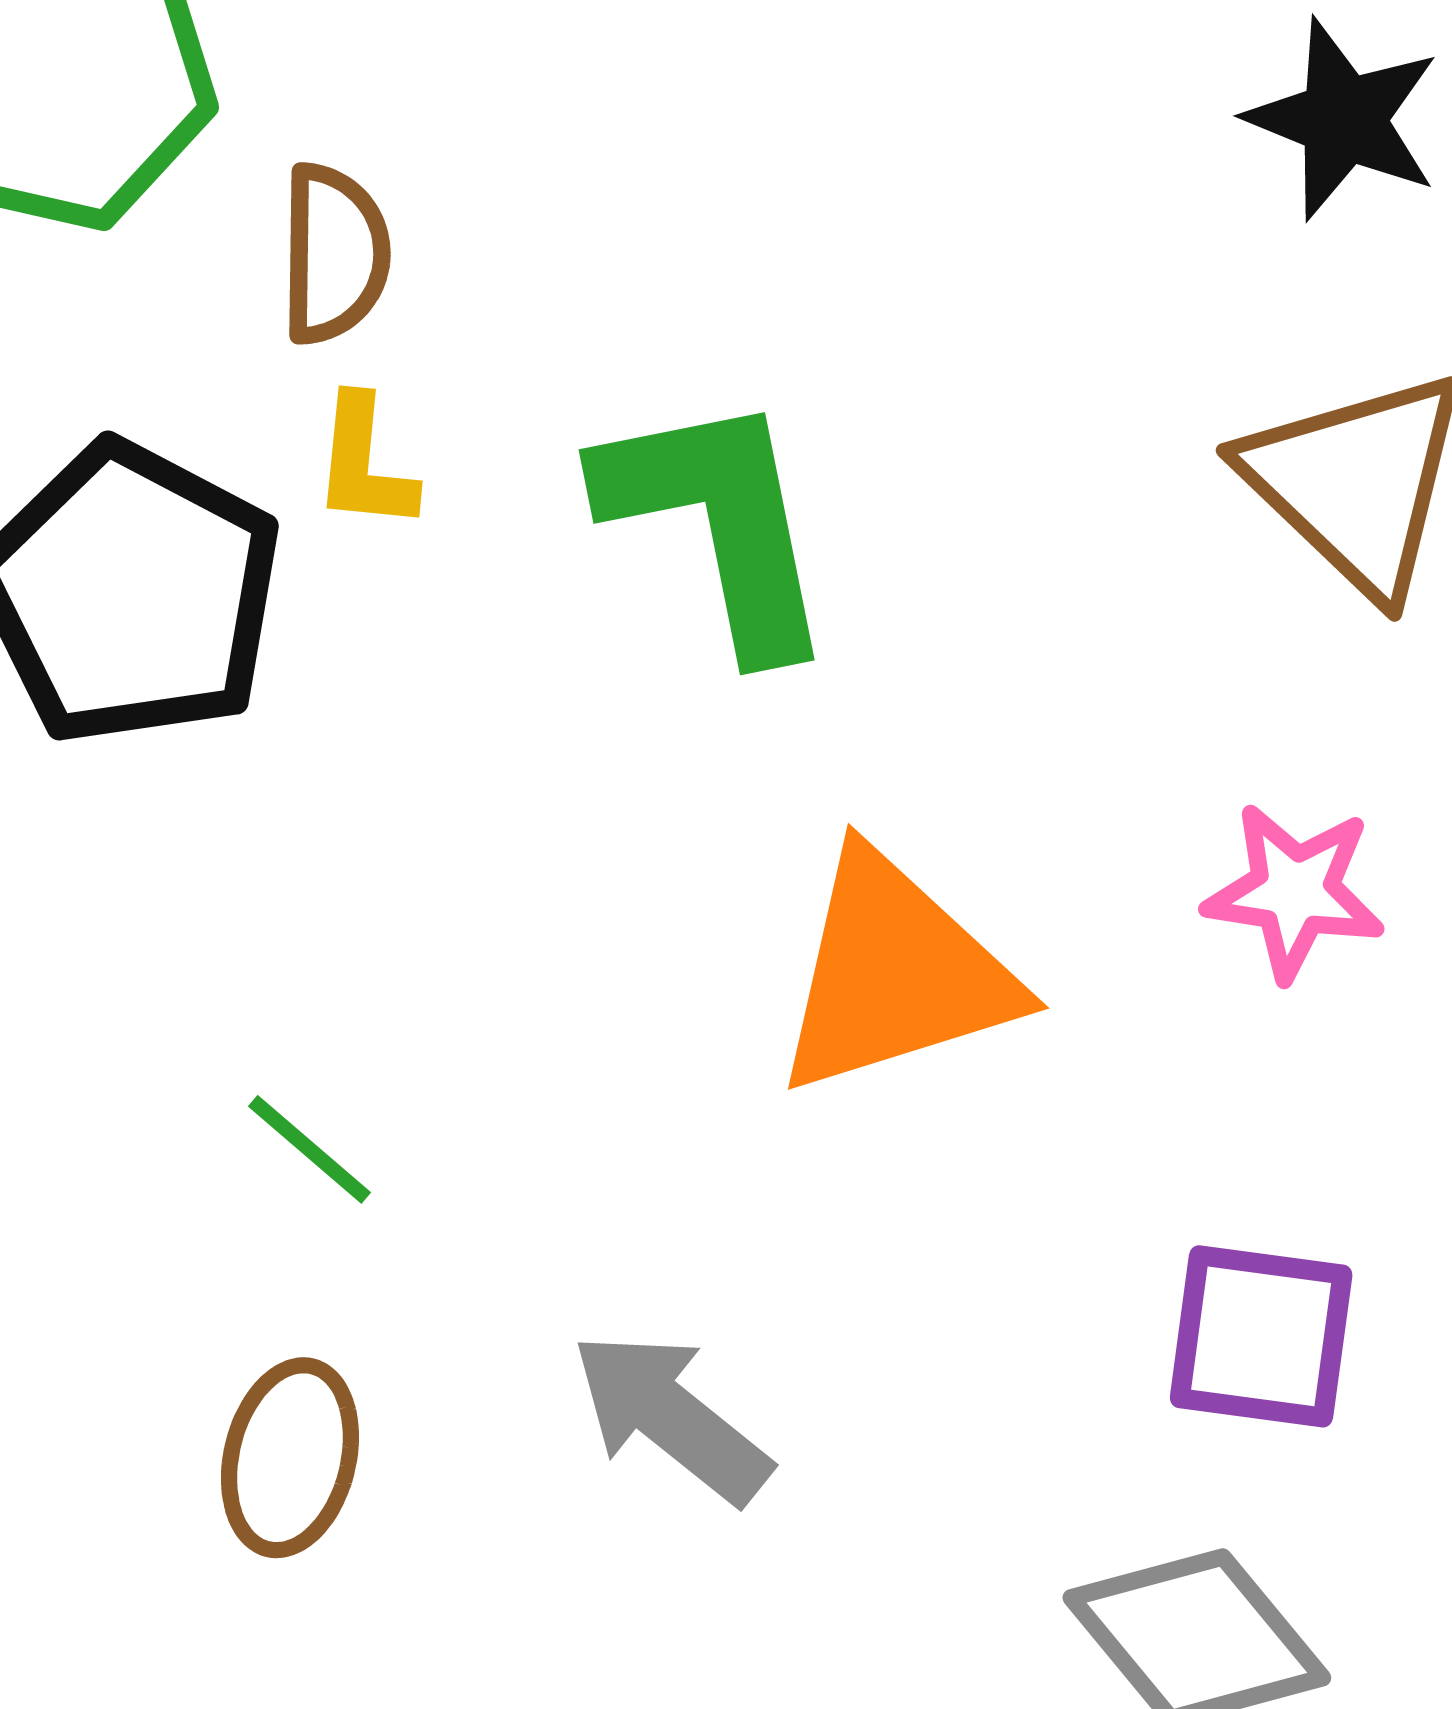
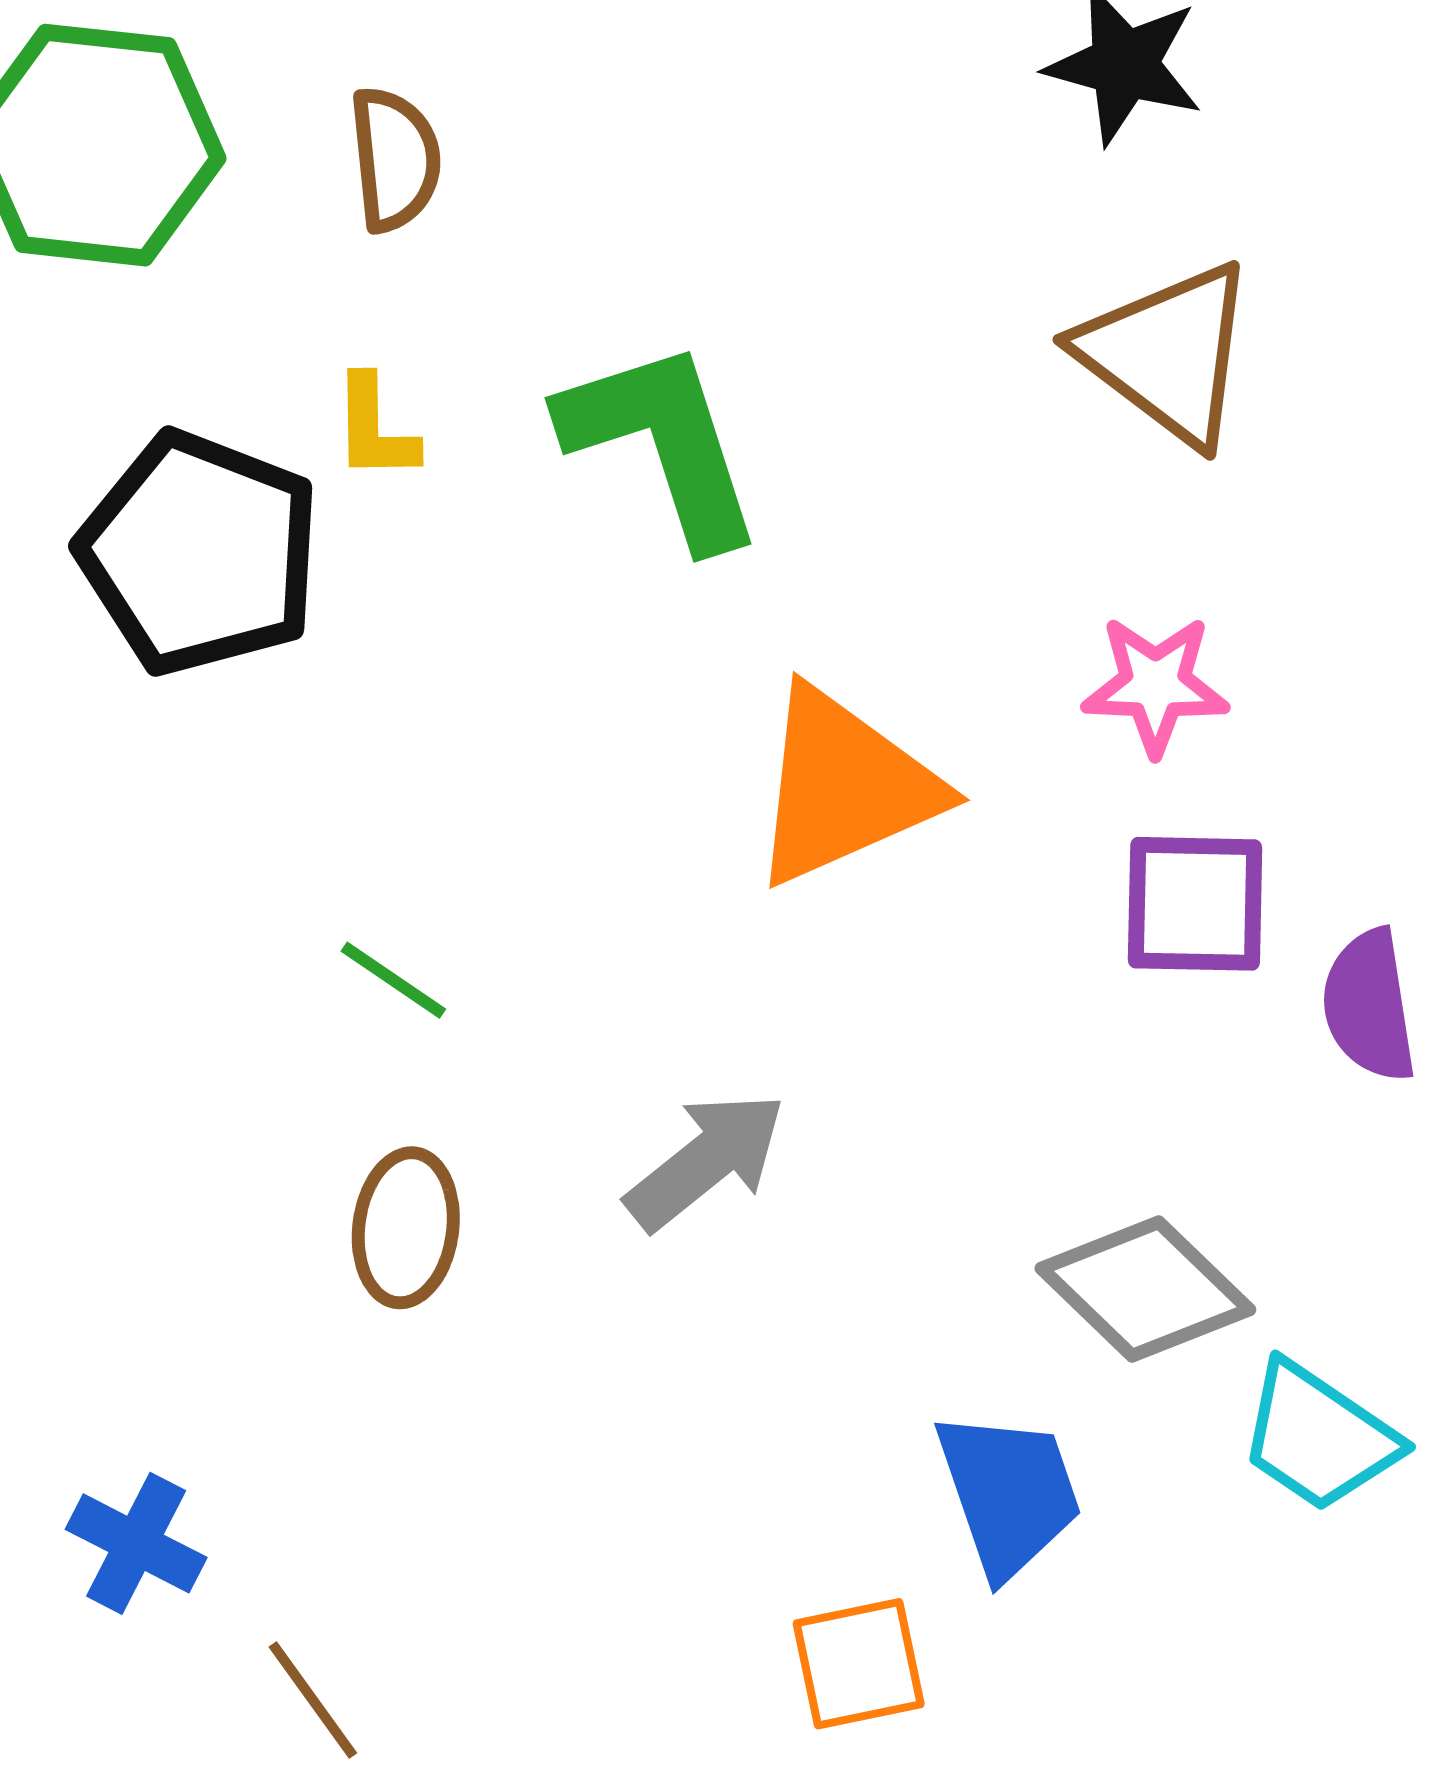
brown semicircle: (334, 254) -> (395, 159), moved
purple square: (1261, 1336) -> (1195, 904), moved
gray arrow: (671, 1417) -> (706, 1161), turned 109

